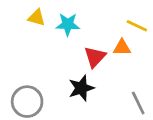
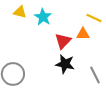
cyan star: (68, 24) -> (43, 17), turned 30
black star: (81, 88) -> (65, 64), moved, turned 30

